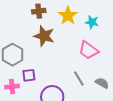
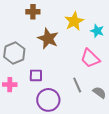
brown cross: (39, 11) -> (33, 12), moved
purple square: (29, 75) -> (36, 75), moved

